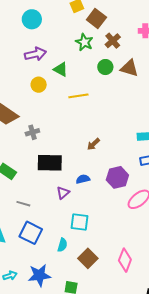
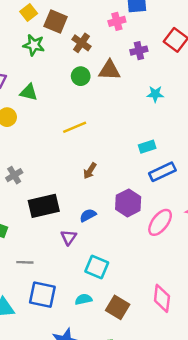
green star: (84, 42) -> (34, 45), moved
yellow line: (78, 96) -> (75, 127), moved
cyan square: (79, 222) -> (97, 267), turned 30
cyan semicircle: (62, 245) -> (84, 299), turned -104

